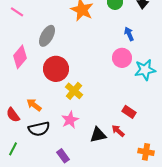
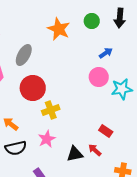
blue arrow: (129, 34) -> (106, 53), turned 80
yellow cross: (74, 91) -> (51, 110), turned 30

